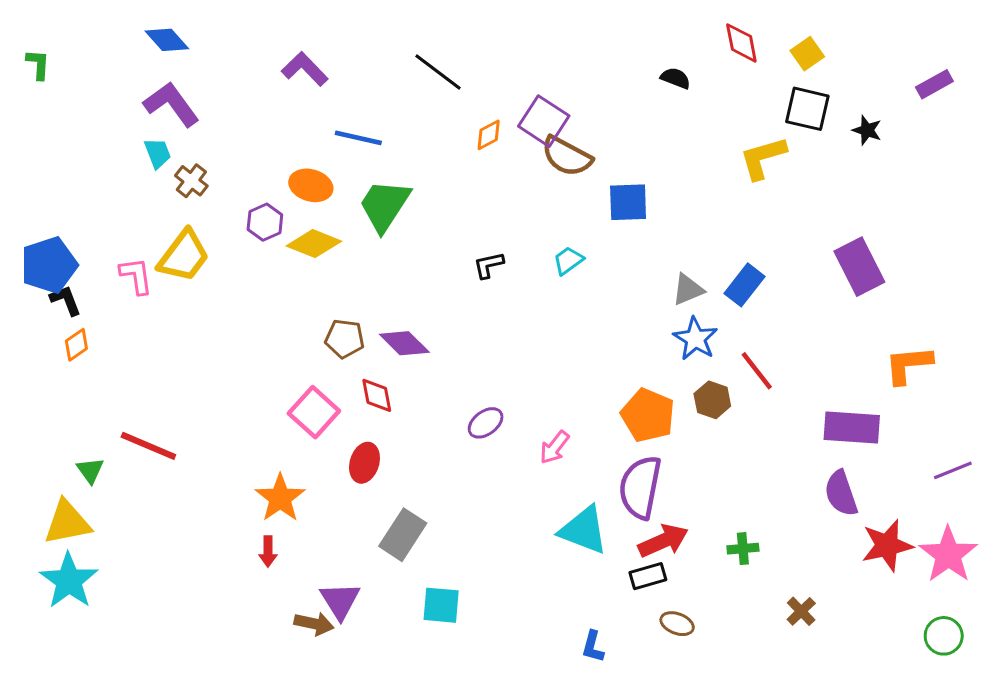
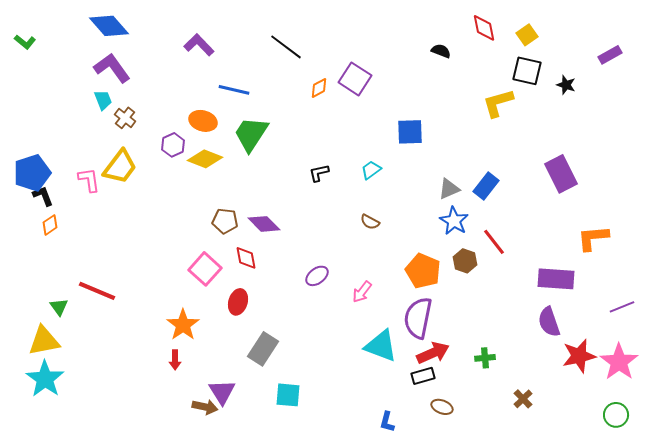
blue diamond: (167, 40) -> (109, 26), size x1.4
green L-shape: (38, 64) -> (25, 42), turned 125
brown semicircle: (567, 156) -> (370, 222), moved, size x0.6

